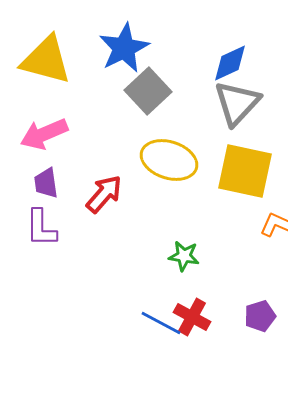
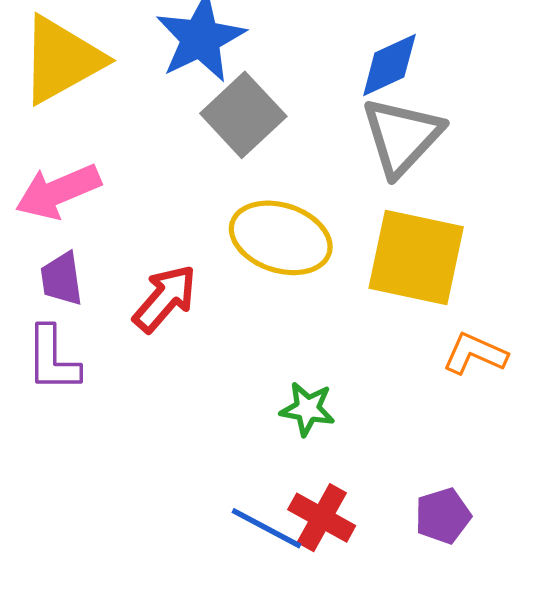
yellow triangle: (46, 60) -> (62, 60), turned -44

